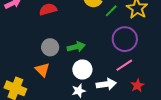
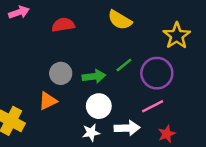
green line: (111, 11) -> (124, 65), moved
orange triangle: (42, 70) -> (48, 101), turned 42

